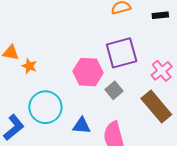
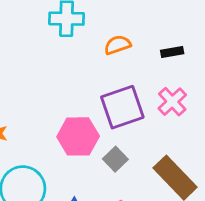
pink cross: (162, 71) -> (172, 102), moved

